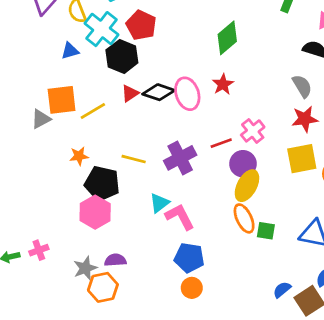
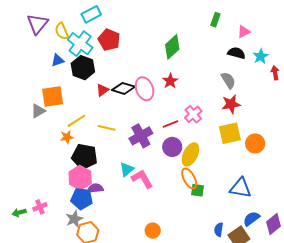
black hexagon: (122, 56) -> (83, 68), moved
yellow line: (93, 111) -> (76, 121), moved
yellow line: (134, 159) -> (107, 128), moved
purple circle: (243, 164) -> (172, 147), moved
green square: (266, 231) -> (198, 190), moved
blue pentagon: (189, 258) -> (82, 199), moved
purple semicircle: (115, 260) -> (95, 188), moved
blue semicircle: (282, 290) -> (219, 230), turned -40

